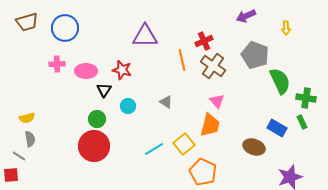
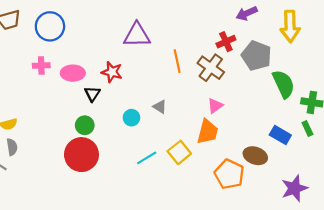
yellow arrow: (286, 28) -> (290, 26), size x2.0
red cross: (204, 41) -> (226, 42), moved
pink triangle: (217, 101) -> (215, 106), turned 35
cyan circle: (128, 106) -> (131, 118), moved
orange pentagon: (203, 172) -> (229, 174), moved

